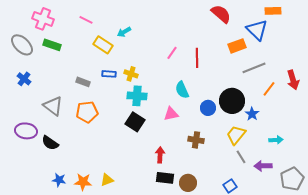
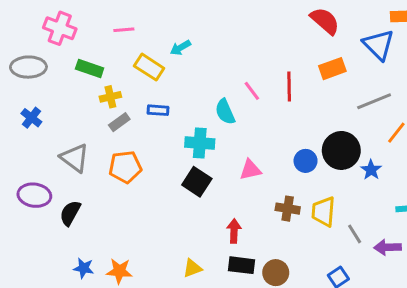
pink line: (86, 20) -> (124, 30), turned -32
gray ellipse: (22, 45) -> (28, 67), turned -45
green rectangle: (52, 45) -> (90, 69), moved
orange rectangle: (237, 46) -> (332, 69), moved
pink line: (172, 53) -> (252, 91), moved, turned -72
yellow cross: (131, 74) -> (110, 97), moved, turned -32
gray rectangle: (83, 82) -> (119, 122), turned -56
cyan semicircle: (182, 90) -> (225, 112), moved
yellow trapezoid: (236, 135) -> (323, 212), moved, turned -35
black semicircle: (50, 143) -> (70, 213), turned 84
yellow triangle: (107, 180) -> (192, 268), moved

